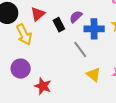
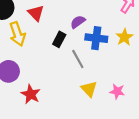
red triangle: (38, 14) -> (36, 13), turned -42
black rectangle: (59, 25) -> (59, 39), moved, turned 48

